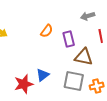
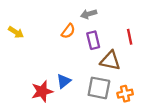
gray arrow: (88, 16) -> (89, 14), moved

